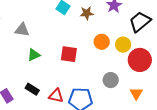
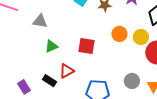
gray circle: (111, 80) -> (132, 81), moved
red triangle: (56, 96) -> (67, 71), moved, turned -42

